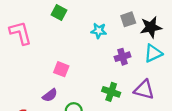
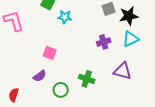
cyan star: (99, 31) -> (65, 17), moved
green cross: (111, 92) -> (87, 79), moved

